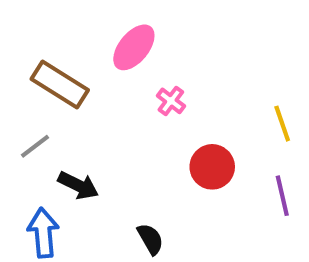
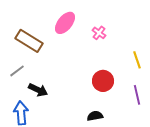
pink cross: (171, 101) -> (99, 33), moved
black semicircle: (150, 239) -> (95, 116), moved, turned -70

